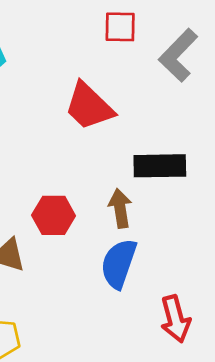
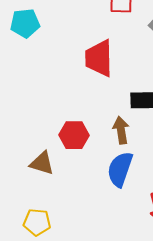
red trapezoid: (89, 106) -> (99, 58), turned 45

